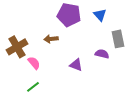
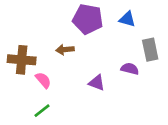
blue triangle: (100, 15) -> (127, 19), turned -32
brown cross: (17, 47) -> (22, 60), turned 35

